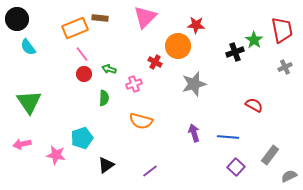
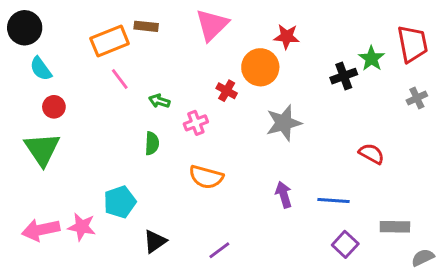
red circle: (84, 74) -> (54, 107), moved
pink arrow: (22, 144) -> (41, 230), moved, size x1.4
gray rectangle: (270, 155) -> (395, 227), turned 54

